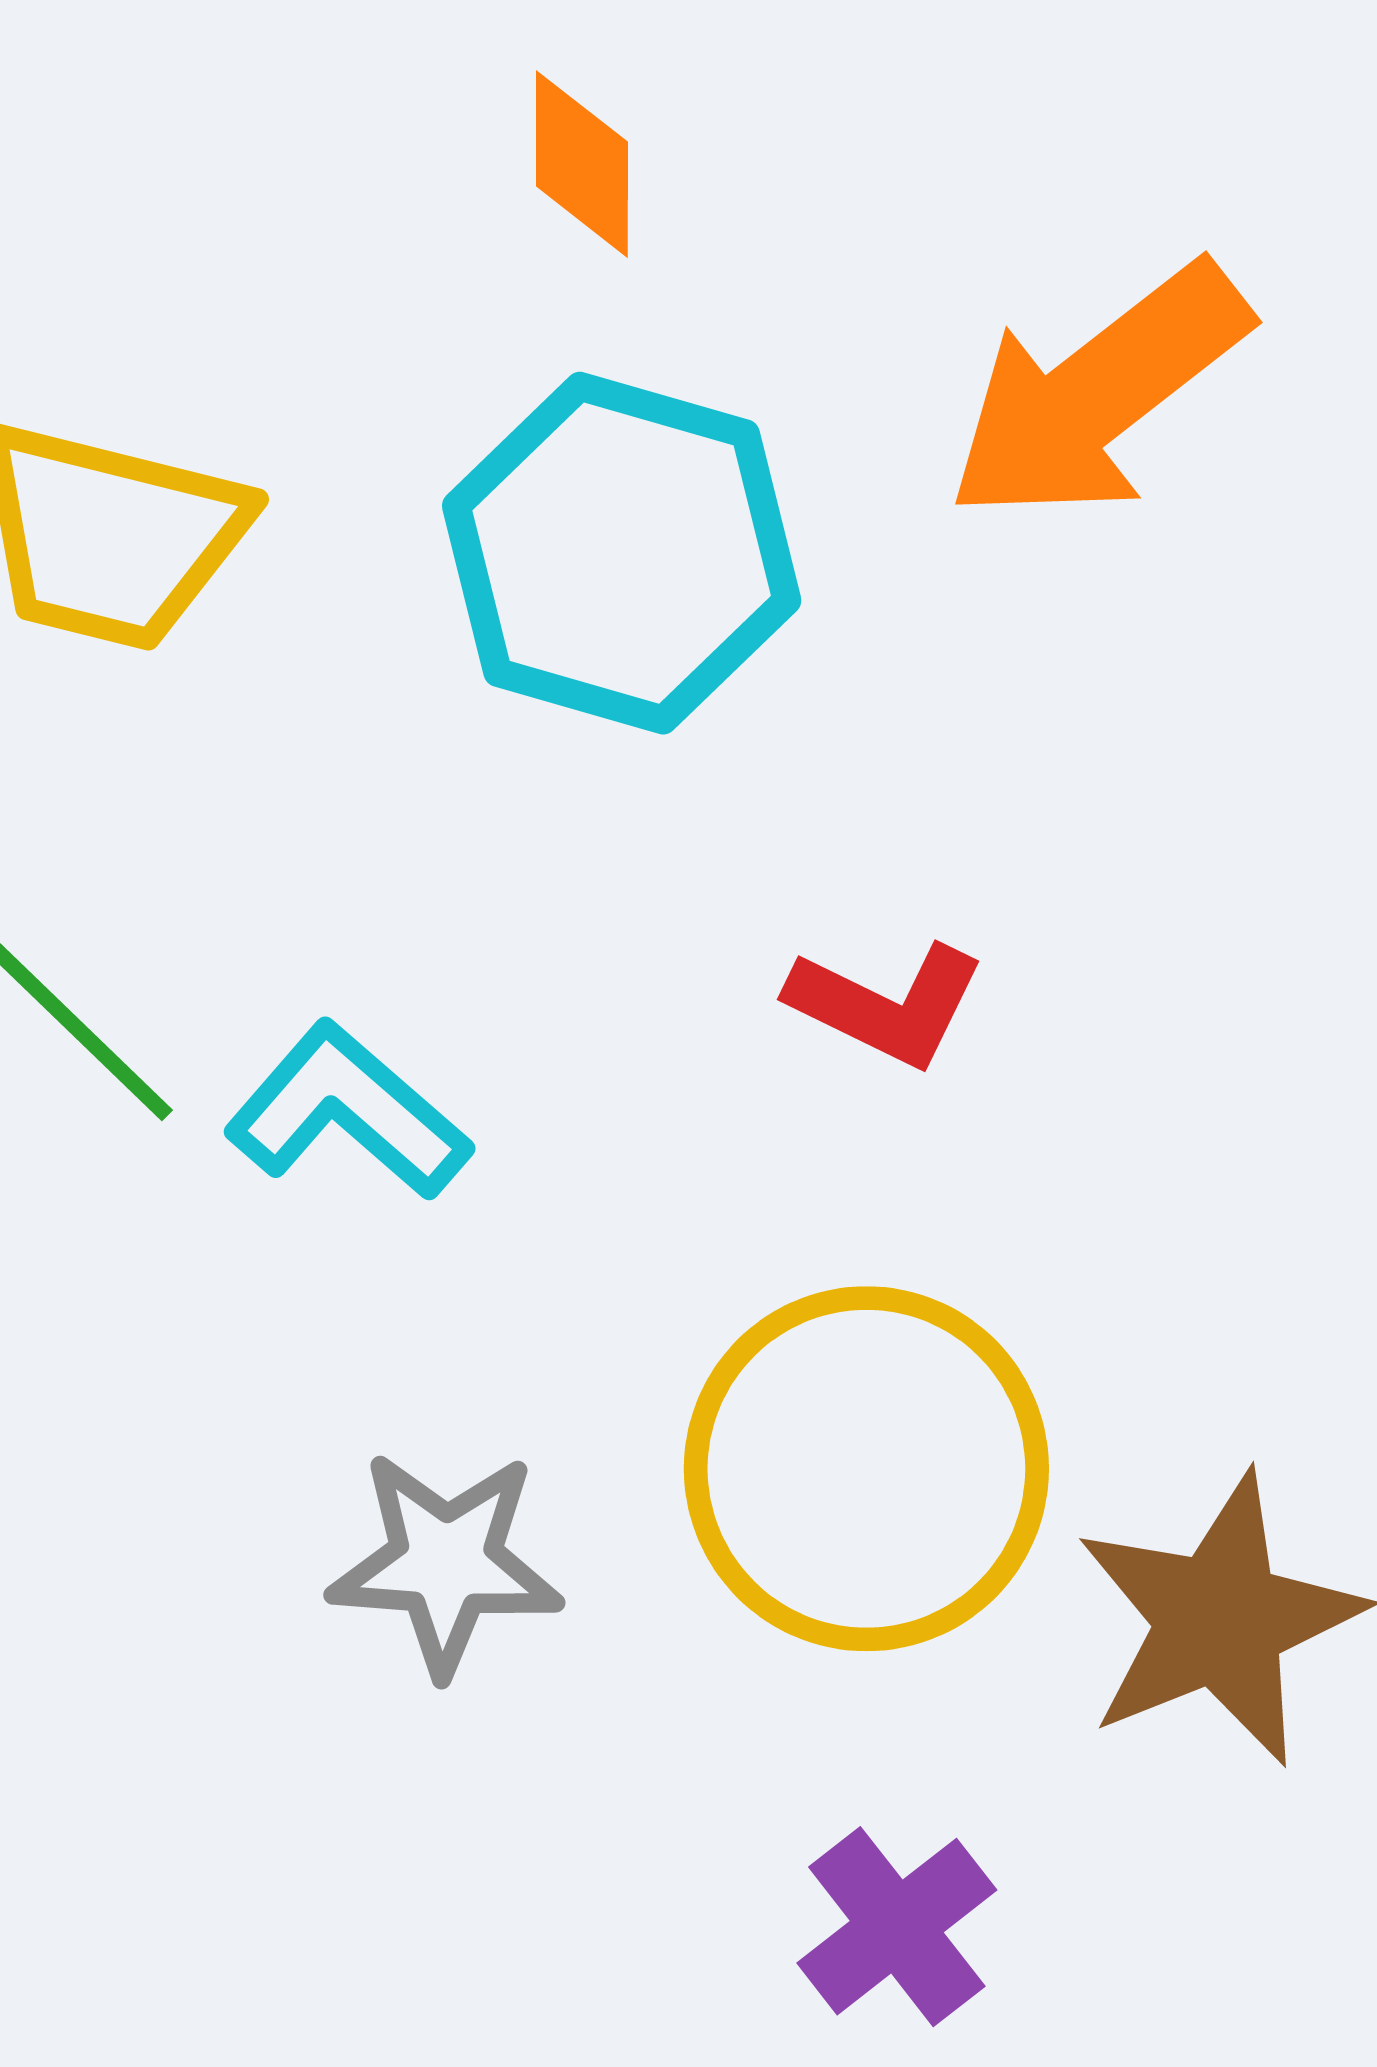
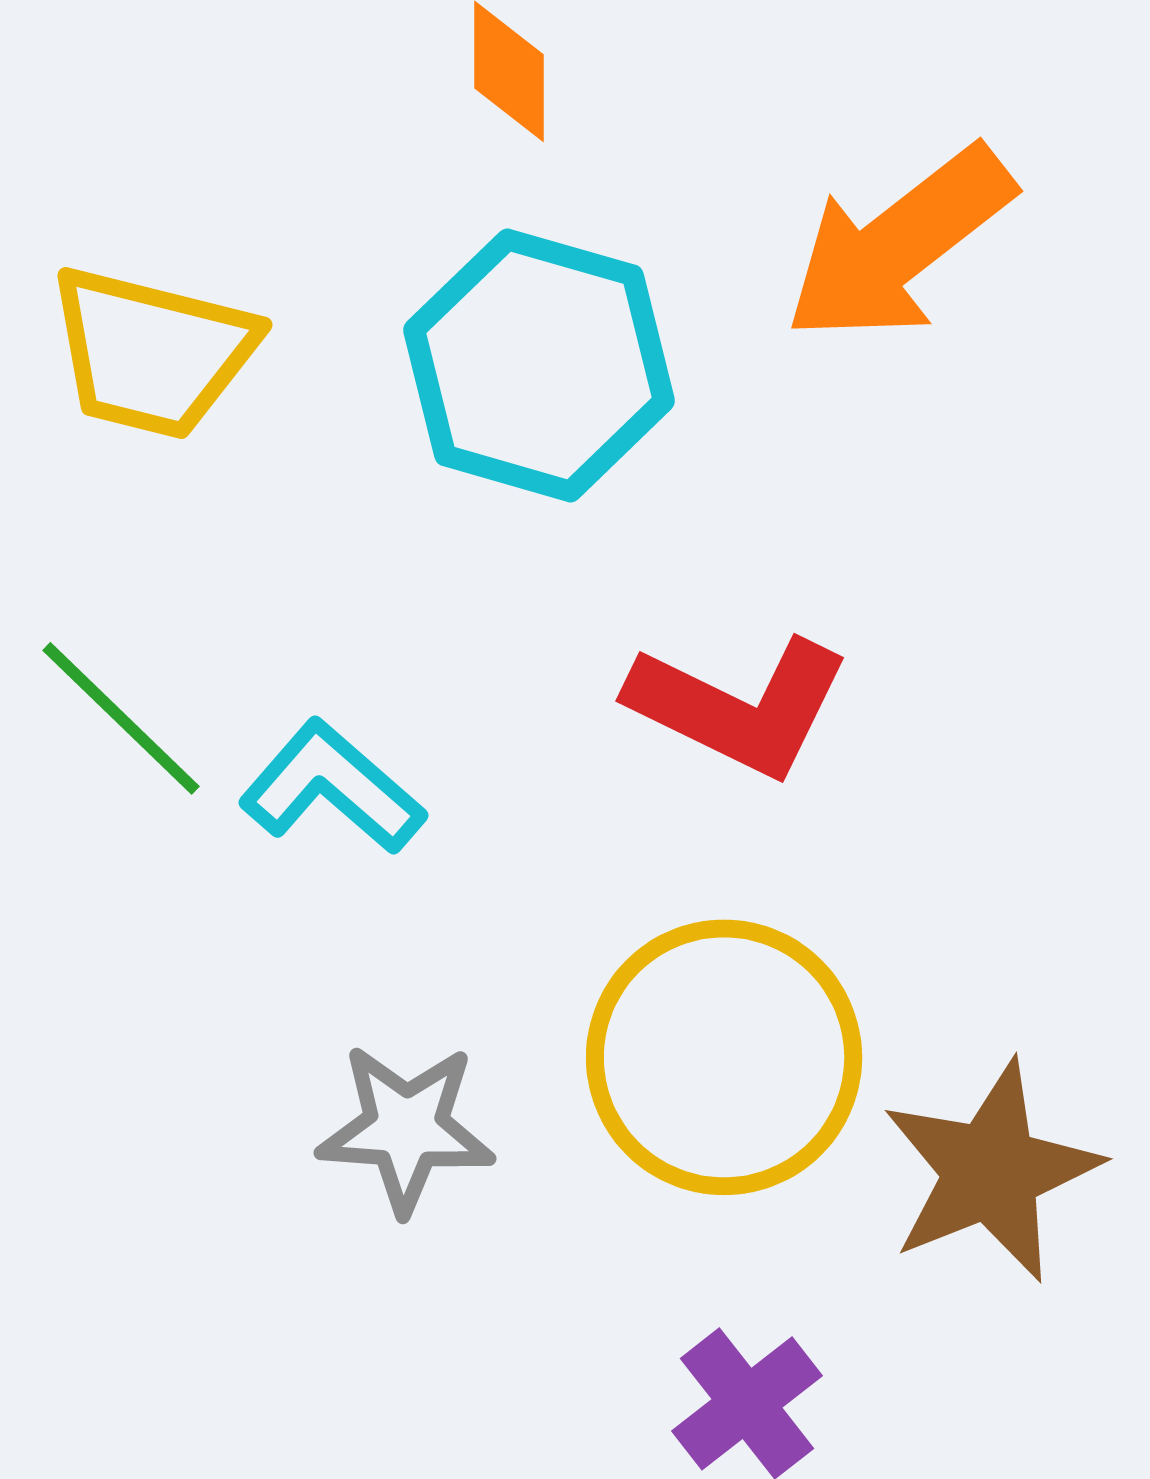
red L-shape: (886, 1004) -> (739, 706), size x1.5

